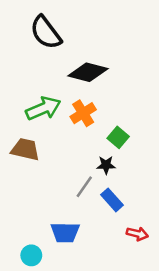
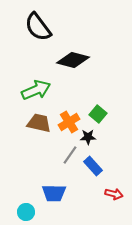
orange cross: (83, 113) -> (69, 122), moved
brown trapezoid: (25, 149) -> (39, 123), moved

